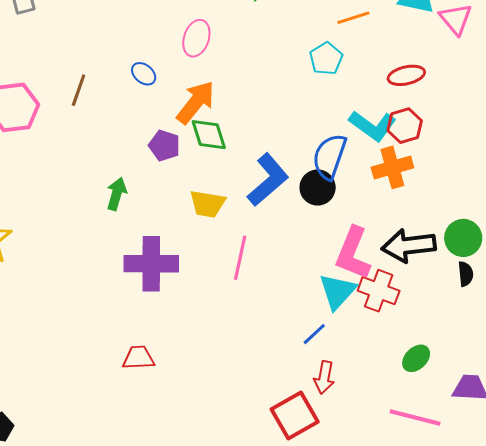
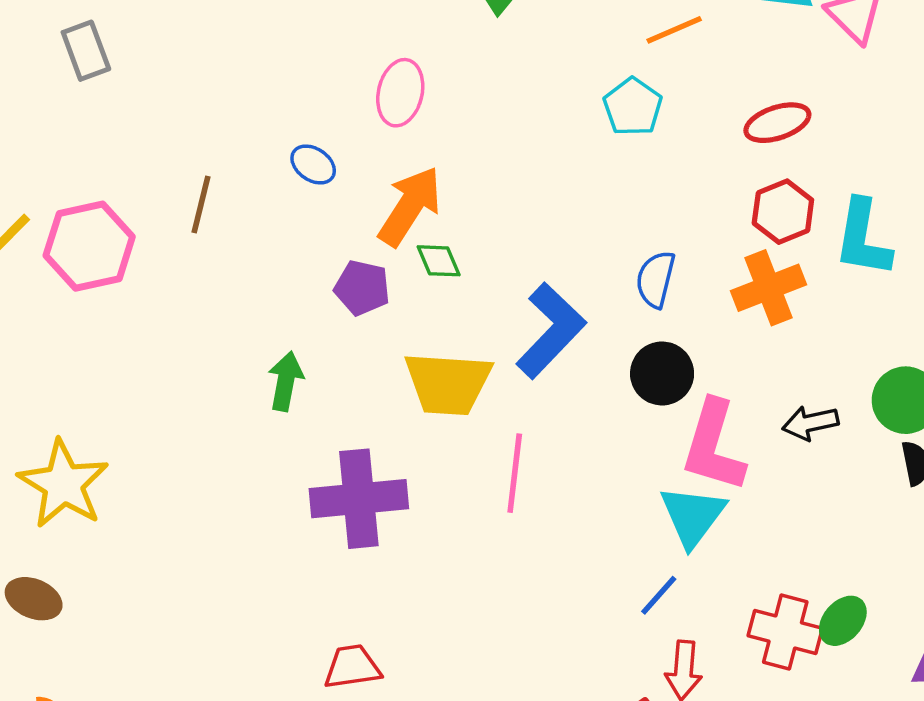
cyan L-shape: (373, 126) -> (863, 238), moved, turned 69
green diamond: (209, 135) -> (439, 261), size x0.7
blue semicircle: (330, 157) -> (656, 279), size x0.7
black circle: (318, 187) -> (662, 373), moved
yellow trapezoid: (207, 204) -> (448, 383), size x1.4
black arrow: (409, 246) -> (810, 423), size x0.6
red cross: (379, 291) -> (785, 632), moved

